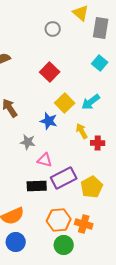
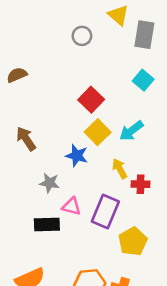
red square: (50, 72) -> (91, 100), moved
purple rectangle: (64, 178) -> (105, 212), moved, turned -40
black rectangle: (37, 186) -> (47, 225), moved

